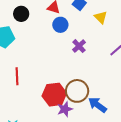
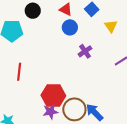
brown circle: (77, 91) -> (74, 109), moved
purple star: (65, 109) -> (50, 112), moved

